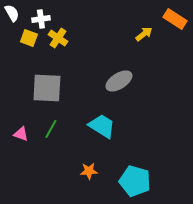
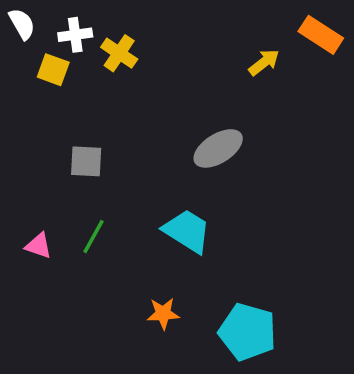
yellow cross: (58, 38) -> (119, 53), moved
gray square: (47, 88) -> (86, 161), size x0.6

